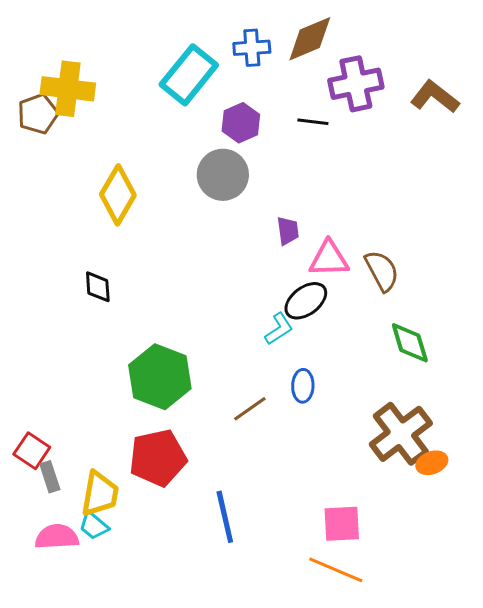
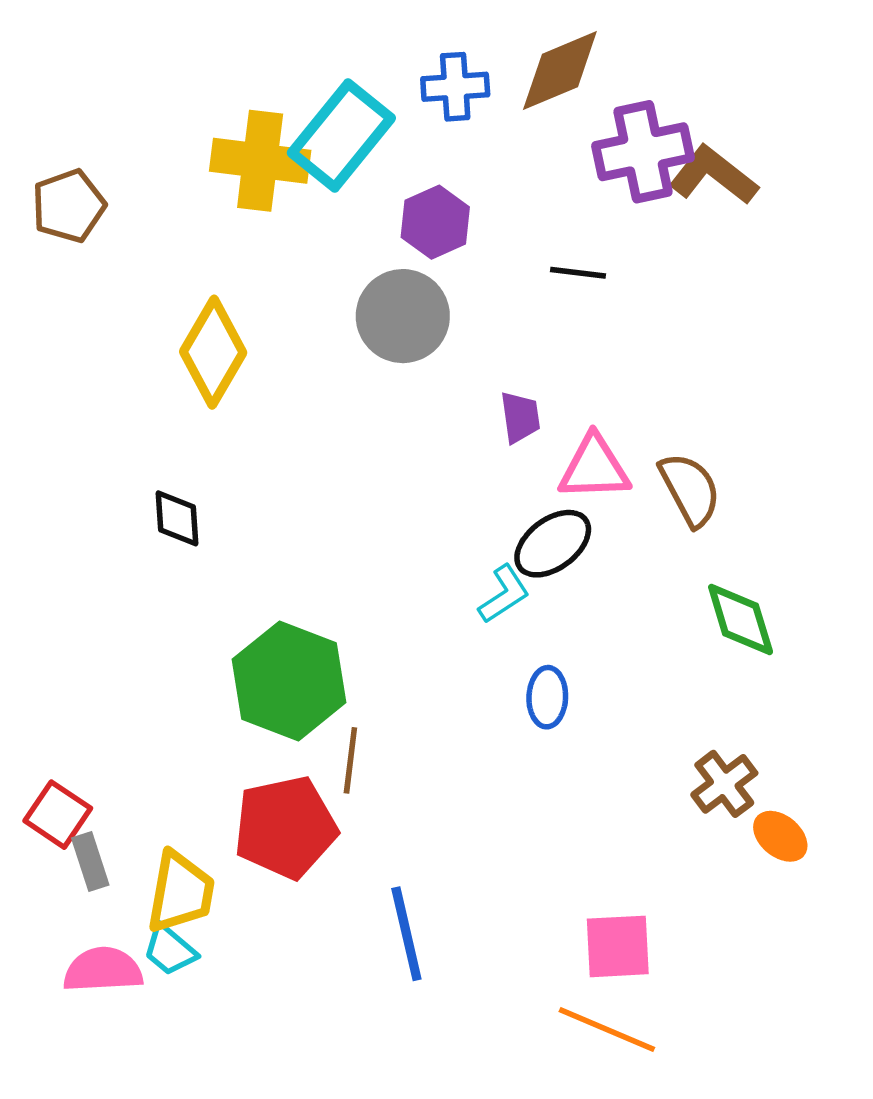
yellow cross: (68, 89) -> (260, 161), moved
brown L-shape: (435, 97) -> (713, 175), moved
black line: (313, 122) -> (578, 273), moved
brown line: (250, 409) -> (350, 760), moved, turned -48
brown cross: (401, 434) -> (724, 784), size x0.6
orange ellipse: (432, 463) -> (780, 836), turned 60

